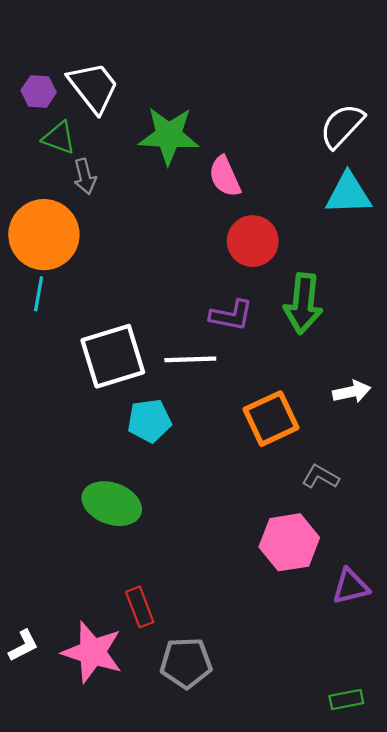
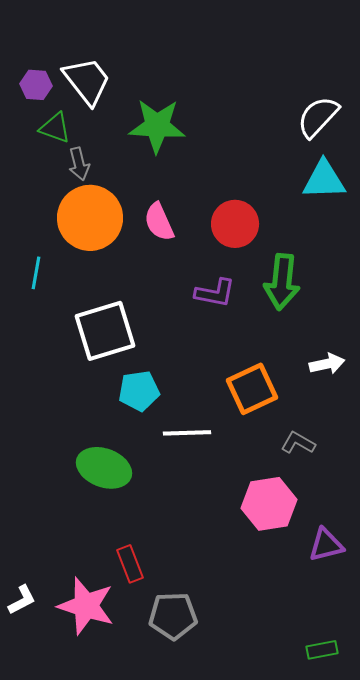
pink semicircle: (225, 176) -> (159, 222), moved
orange circle: (44, 235) -> (90, 218), moved
white line: (190, 359) -> (187, 433), moved

